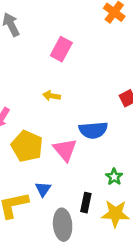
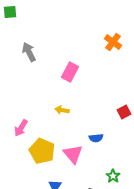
blue semicircle: (93, 130) -> (96, 138), size x0.6

